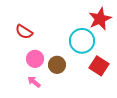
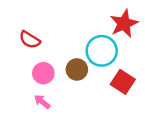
brown circle: (57, 65) -> (77, 69), moved

